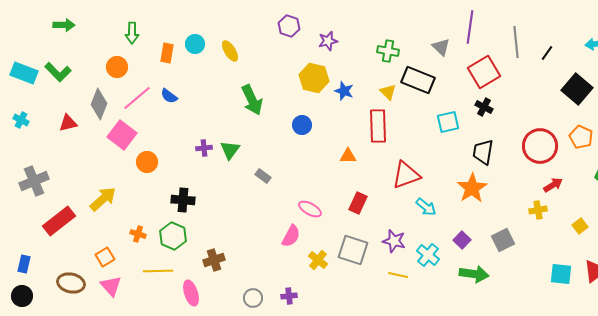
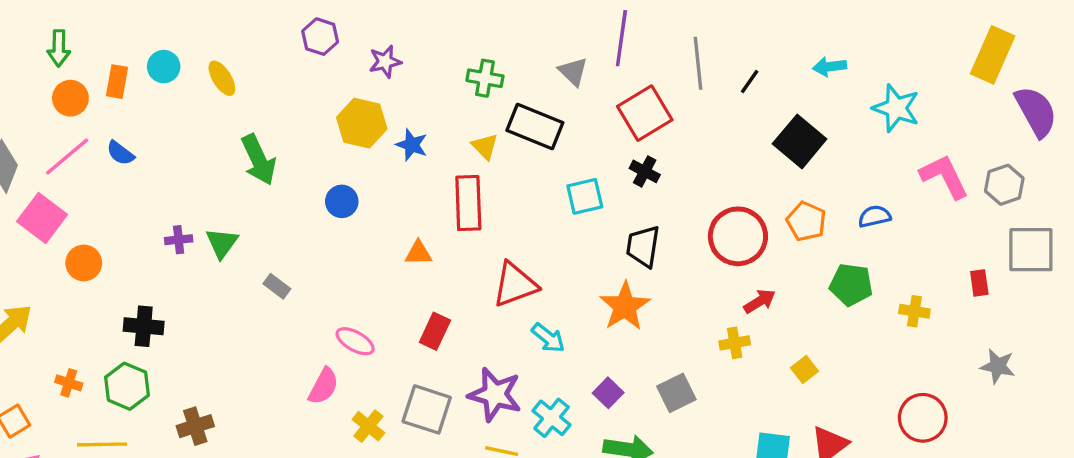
orange circle: (117, 67) -> (70, 98), moved
purple star: (394, 241) -> (495, 394), size x1.4

